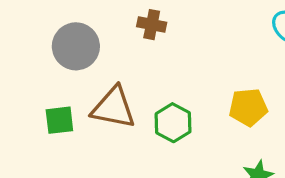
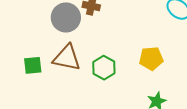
gray circle: (76, 46) -> (66, 17), moved

